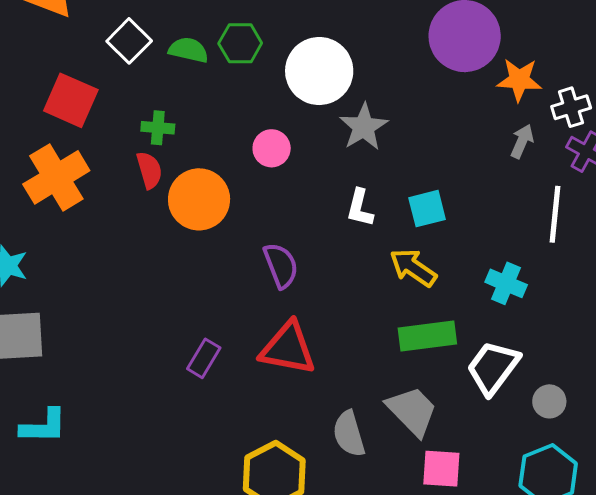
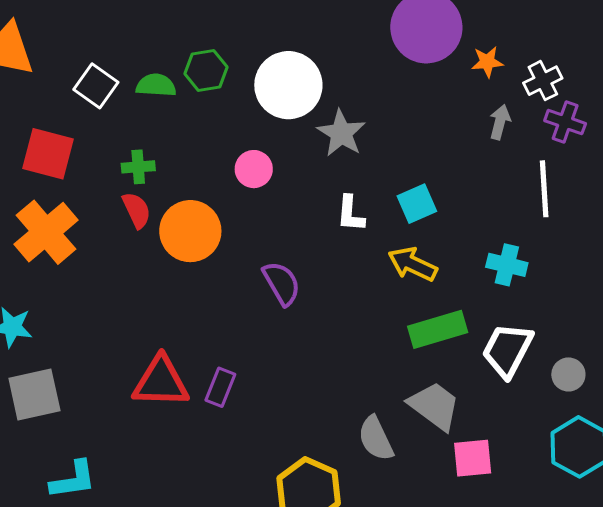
orange star: (519, 80) -> (487, 62), size x0.7
red triangle: (288, 348) -> (161, 382), moved

